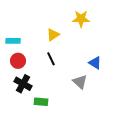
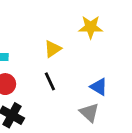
blue triangle: (95, 63) -> (99, 87), moved

